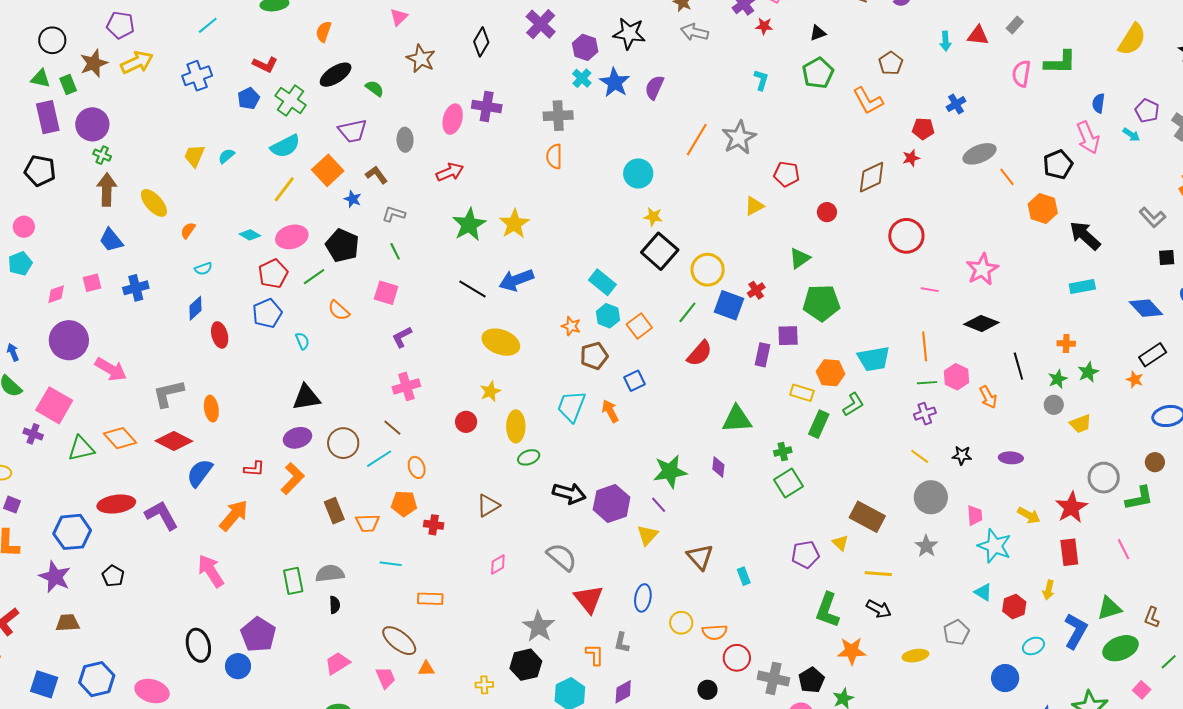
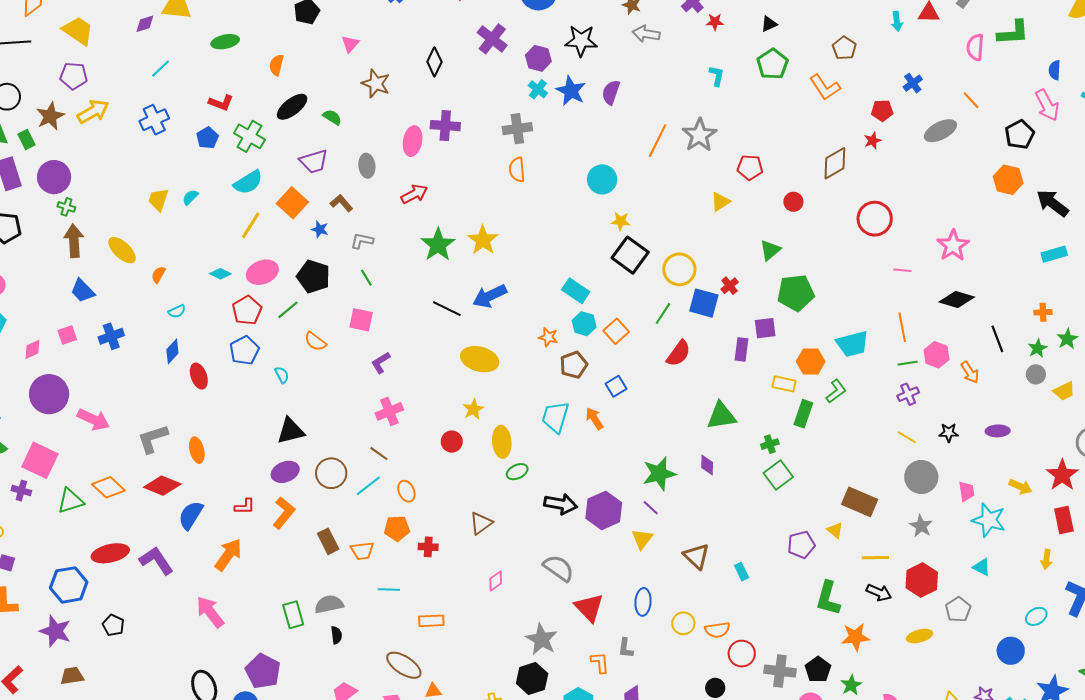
orange line: (1007, 177) -> (971, 100), moved
red hexagon: (1014, 606) -> (922, 580), moved, size x1.4

